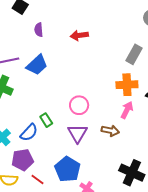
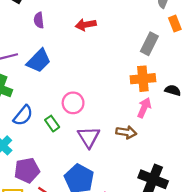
pink circle: (79, 105) -> (73, 103), moved
blue semicircle: (29, 133) -> (23, 115), moved

